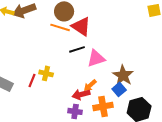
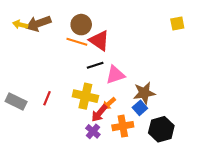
yellow cross: (46, 73) -> (85, 96), moved, size x1.6
brown star: (123, 75) -> (144, 93), turned 30
red arrow: (81, 94) -> (99, 113), turned -36
purple cross: (75, 111) -> (93, 131), turned 32

